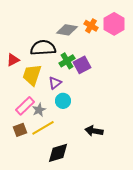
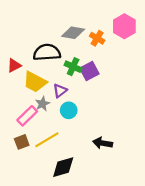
orange cross: (91, 26) -> (97, 38), moved
green cross: (67, 61) -> (73, 67), turned -35
yellow trapezoid: (32, 75) -> (35, 82), turned -80
gray star: (39, 110) -> (42, 104), moved

